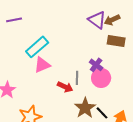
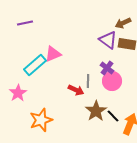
purple triangle: (97, 20) -> (108, 40), moved
cyan rectangle: (37, 47) -> (35, 65), moved
pink triangle: (42, 65) -> (53, 54), moved

